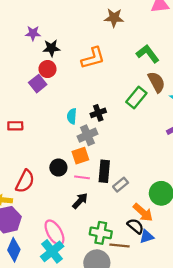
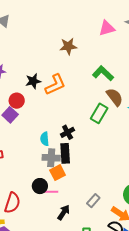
black star: (51, 48) -> (33, 81), moved
gray cross: (87, 135) -> (51, 158), moved, turned 36
black rectangle: (104, 171) -> (65, 153), moved
pink line: (82, 177) -> (51, 192), moved
gray rectangle: (121, 185) -> (93, 201), moved

